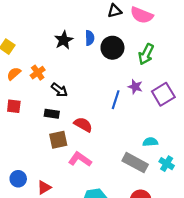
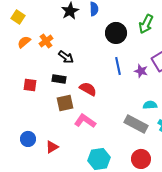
black circle: (112, 48) -> (116, 33), moved
purple star: (135, 87) -> (141, 71), moved
blue line: (116, 100) -> (118, 66), turned -30
red square: (14, 106) -> (30, 85), moved

